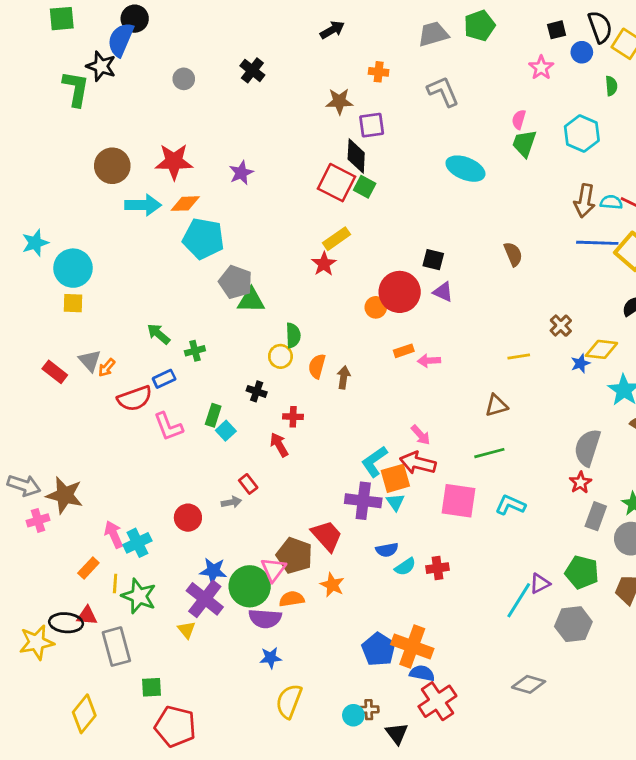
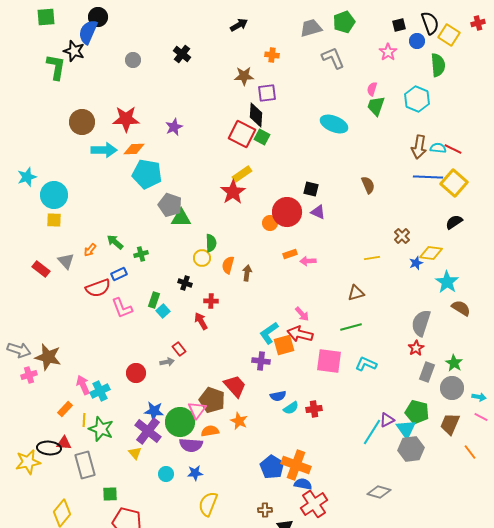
green semicircle: (611, 86) -> (438, 65), size x1.6
gray L-shape: (443, 91) -> (333, 58), moved
red star: (324, 264) -> (233, 192), size x1.4
orange arrow: (107, 368) -> (90, 250), moved
purple cross: (363, 501) -> (261, 361), size x0.7
cyan triangle: (395, 502) -> (406, 429), moved, size x1.5
cyan circle: (353, 715) -> (166, 474), moved

